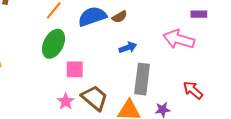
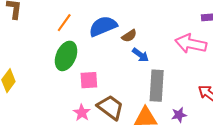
brown semicircle: (120, 17) -> (129, 36), moved
blue arrow: (128, 47) -> (140, 55), turned 60

